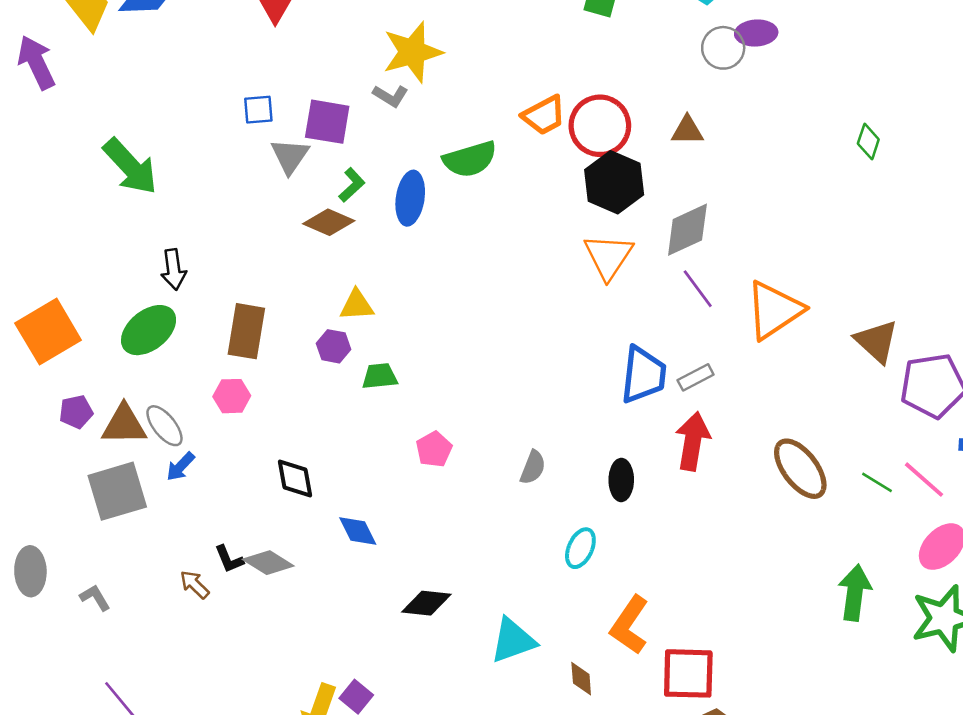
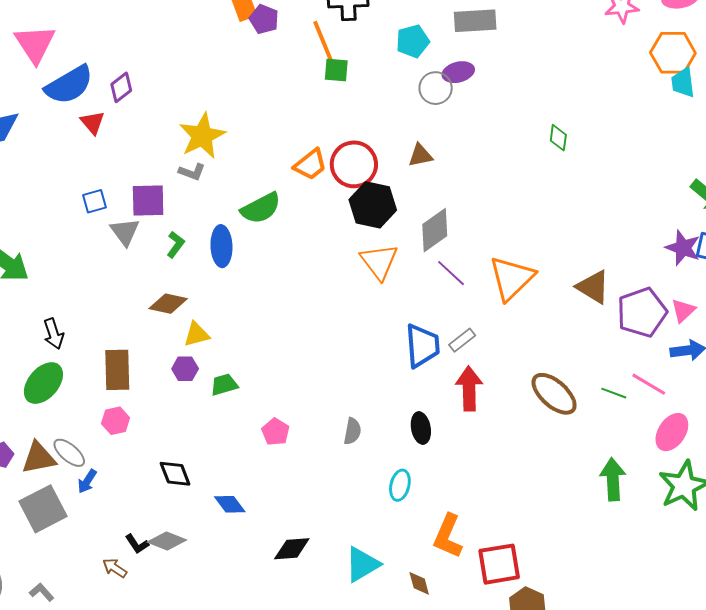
brown diamond: (329, 222) -> (168, 304), moved

